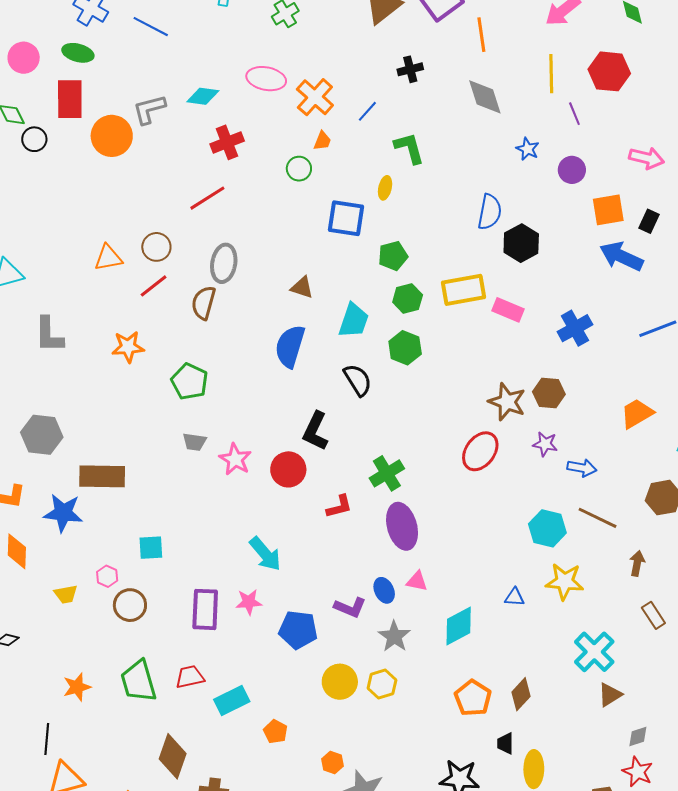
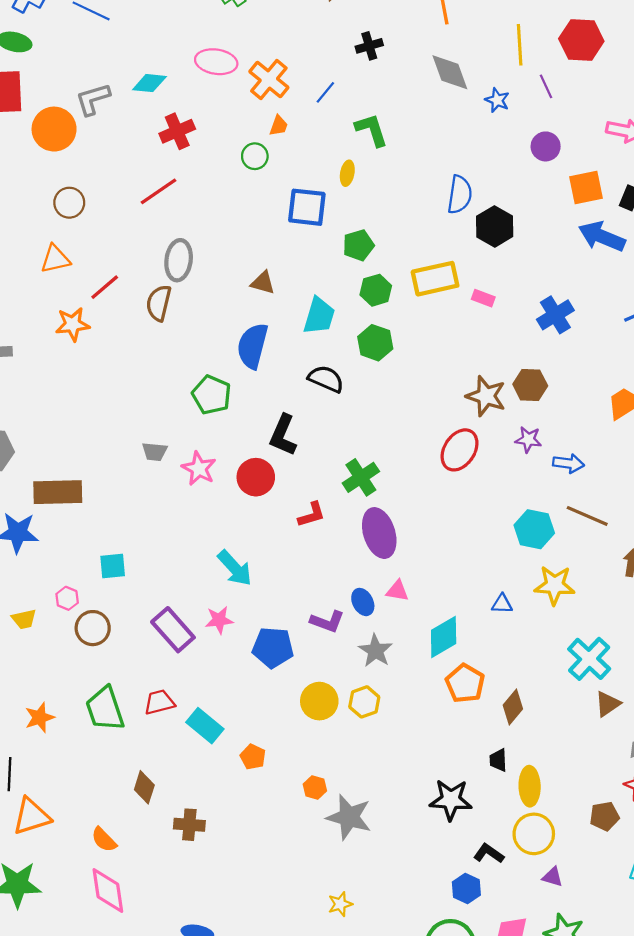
blue star: (528, 149) -> (497, 100), moved
brown circle: (156, 247) -> (69, 203), moved
pink rectangle: (508, 310) -> (483, 298), size x0.7
orange star: (128, 347) -> (73, 324), moved
black semicircle: (358, 380) -> (326, 379), turned -32
green pentagon: (189, 381) -> (212, 395), moved
purple rectangle: (205, 609) -> (173, 630), turned -42
orange pentagon: (473, 698) -> (465, 683), moved
cyan rectangle: (232, 701) -> (205, 726), turned 68
brown diamond: (173, 756) -> (144, 787), size x0.7

